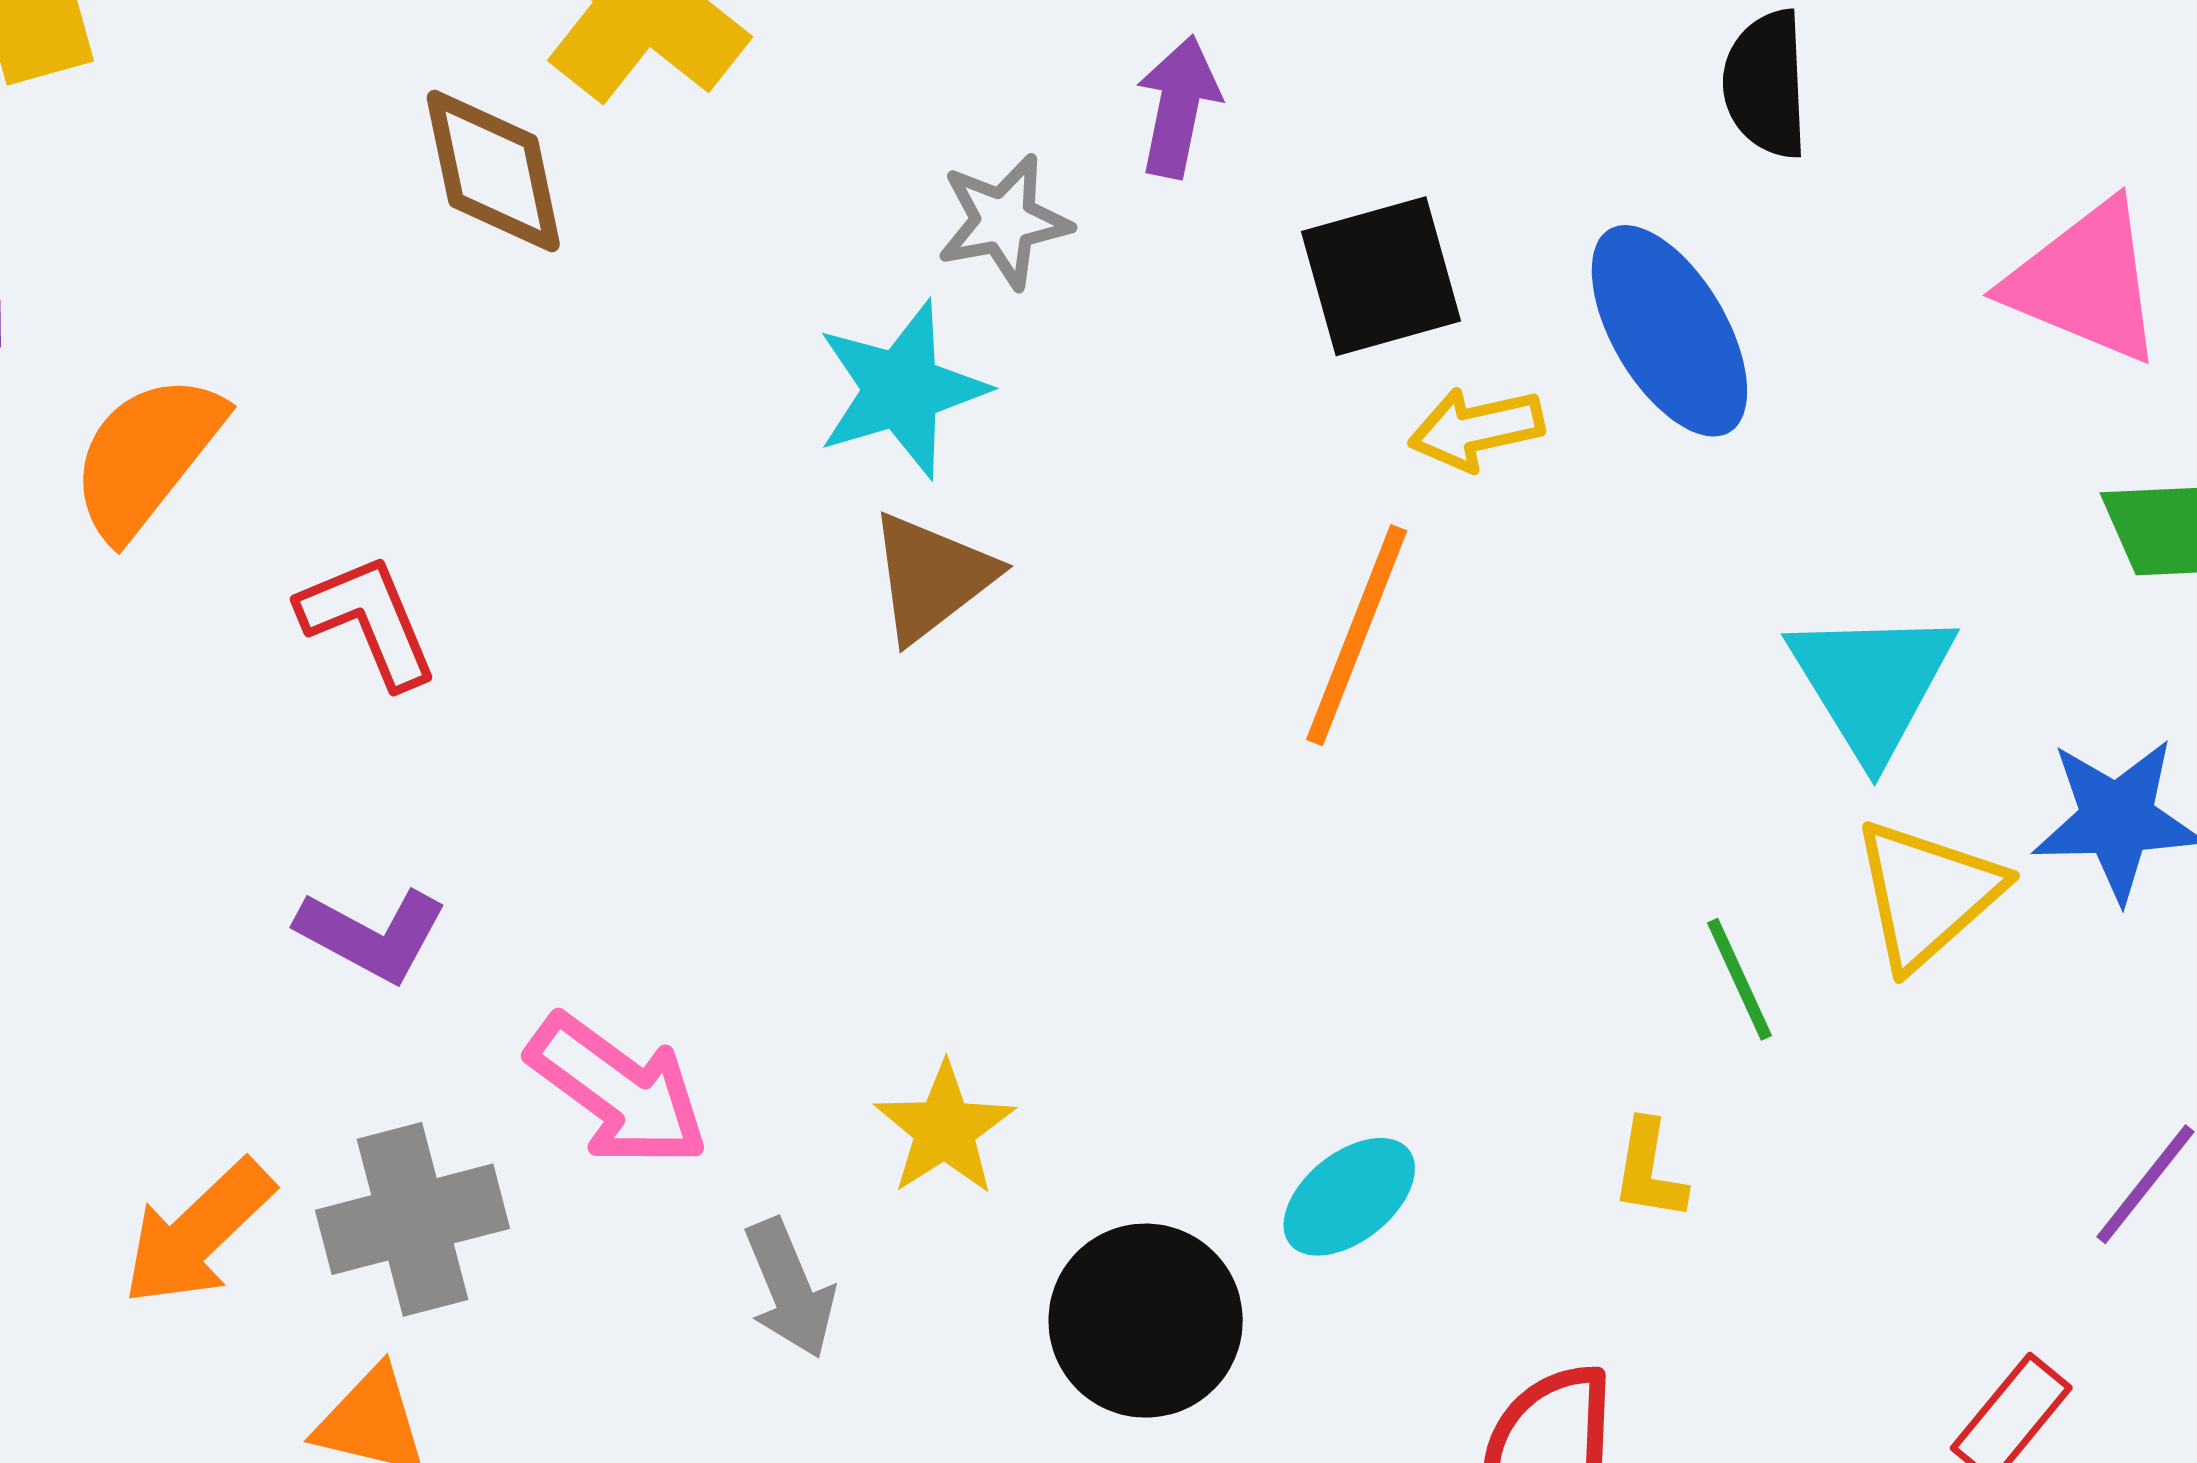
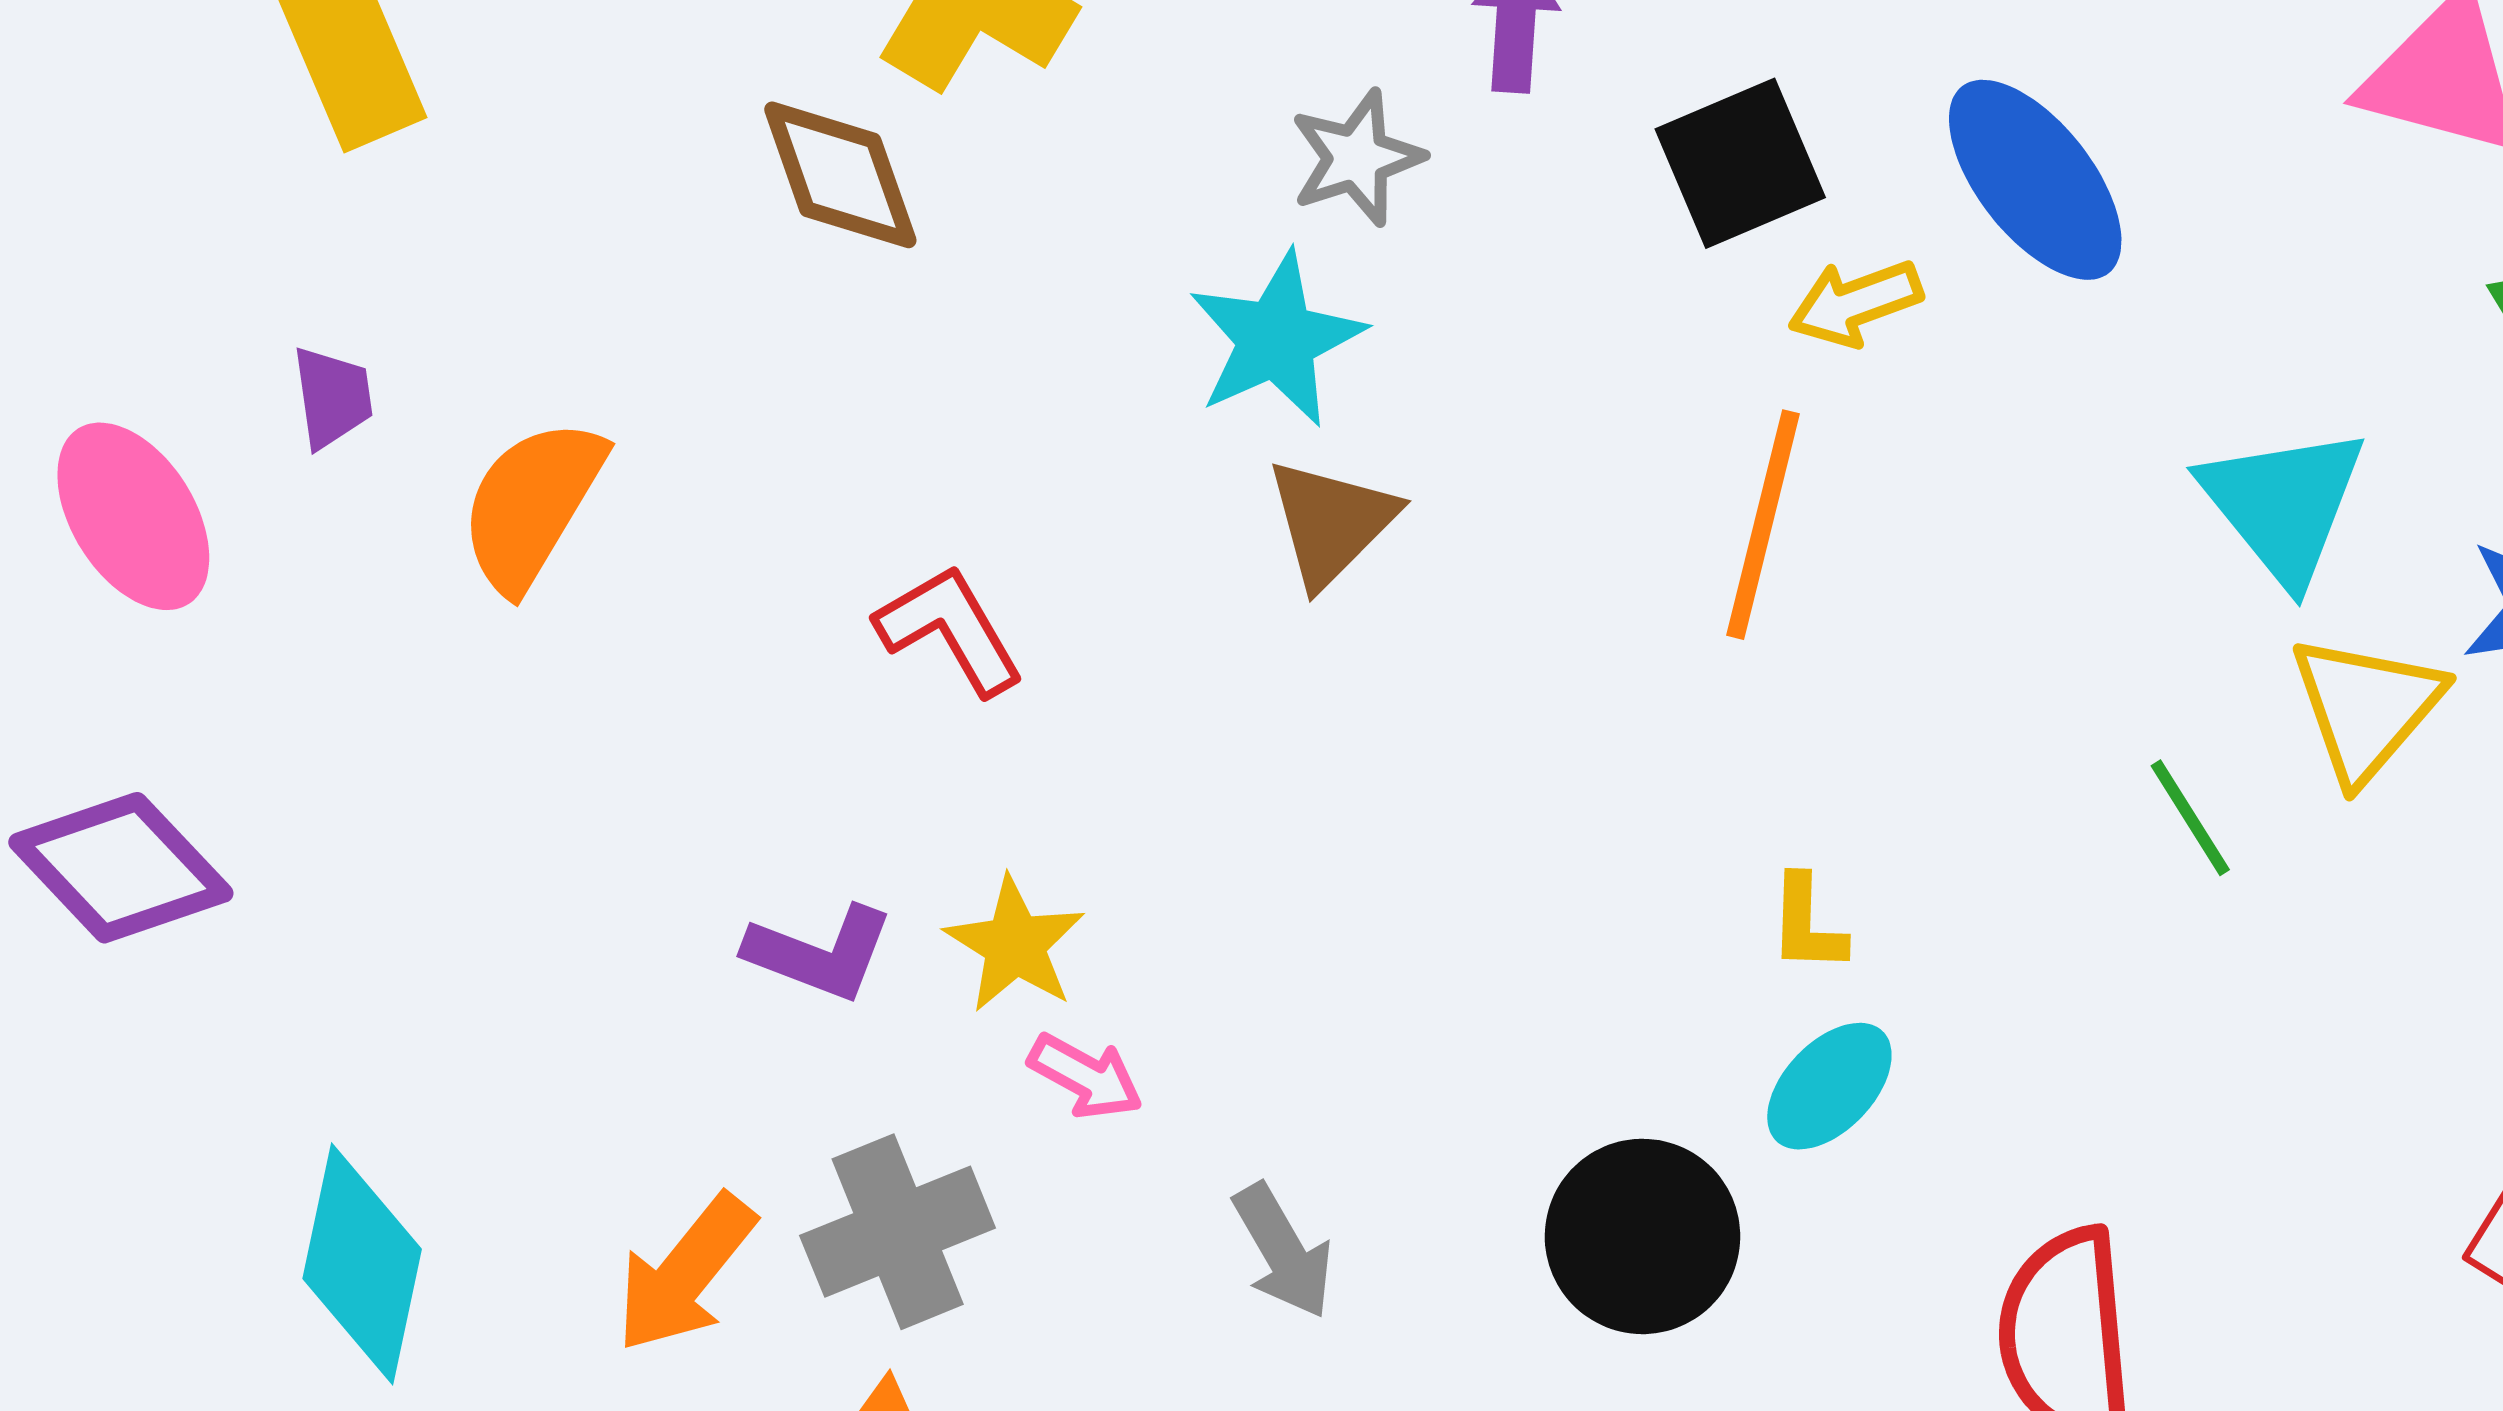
red L-shape: (368, 621) -> (950, 630), moved
pink arrow: (618, 1091) -> (1086, 1076), size x0.6
yellow star: (945, 1129) -> (1015, 945), moved
yellow L-shape: (1649, 1170) -> (1807, 924), moved

